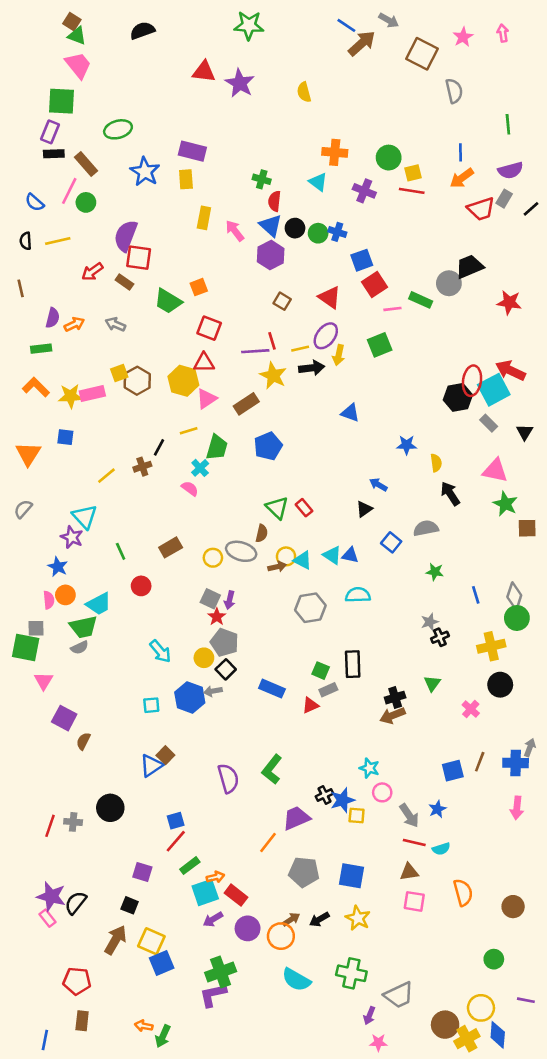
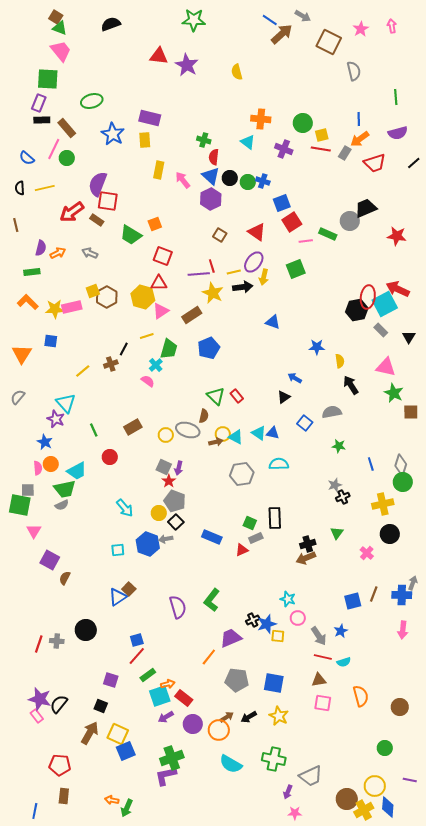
gray rectangle: (504, 199) -> (345, 153), moved
red arrow: (92, 272) -> (72, 212), size x1.4

